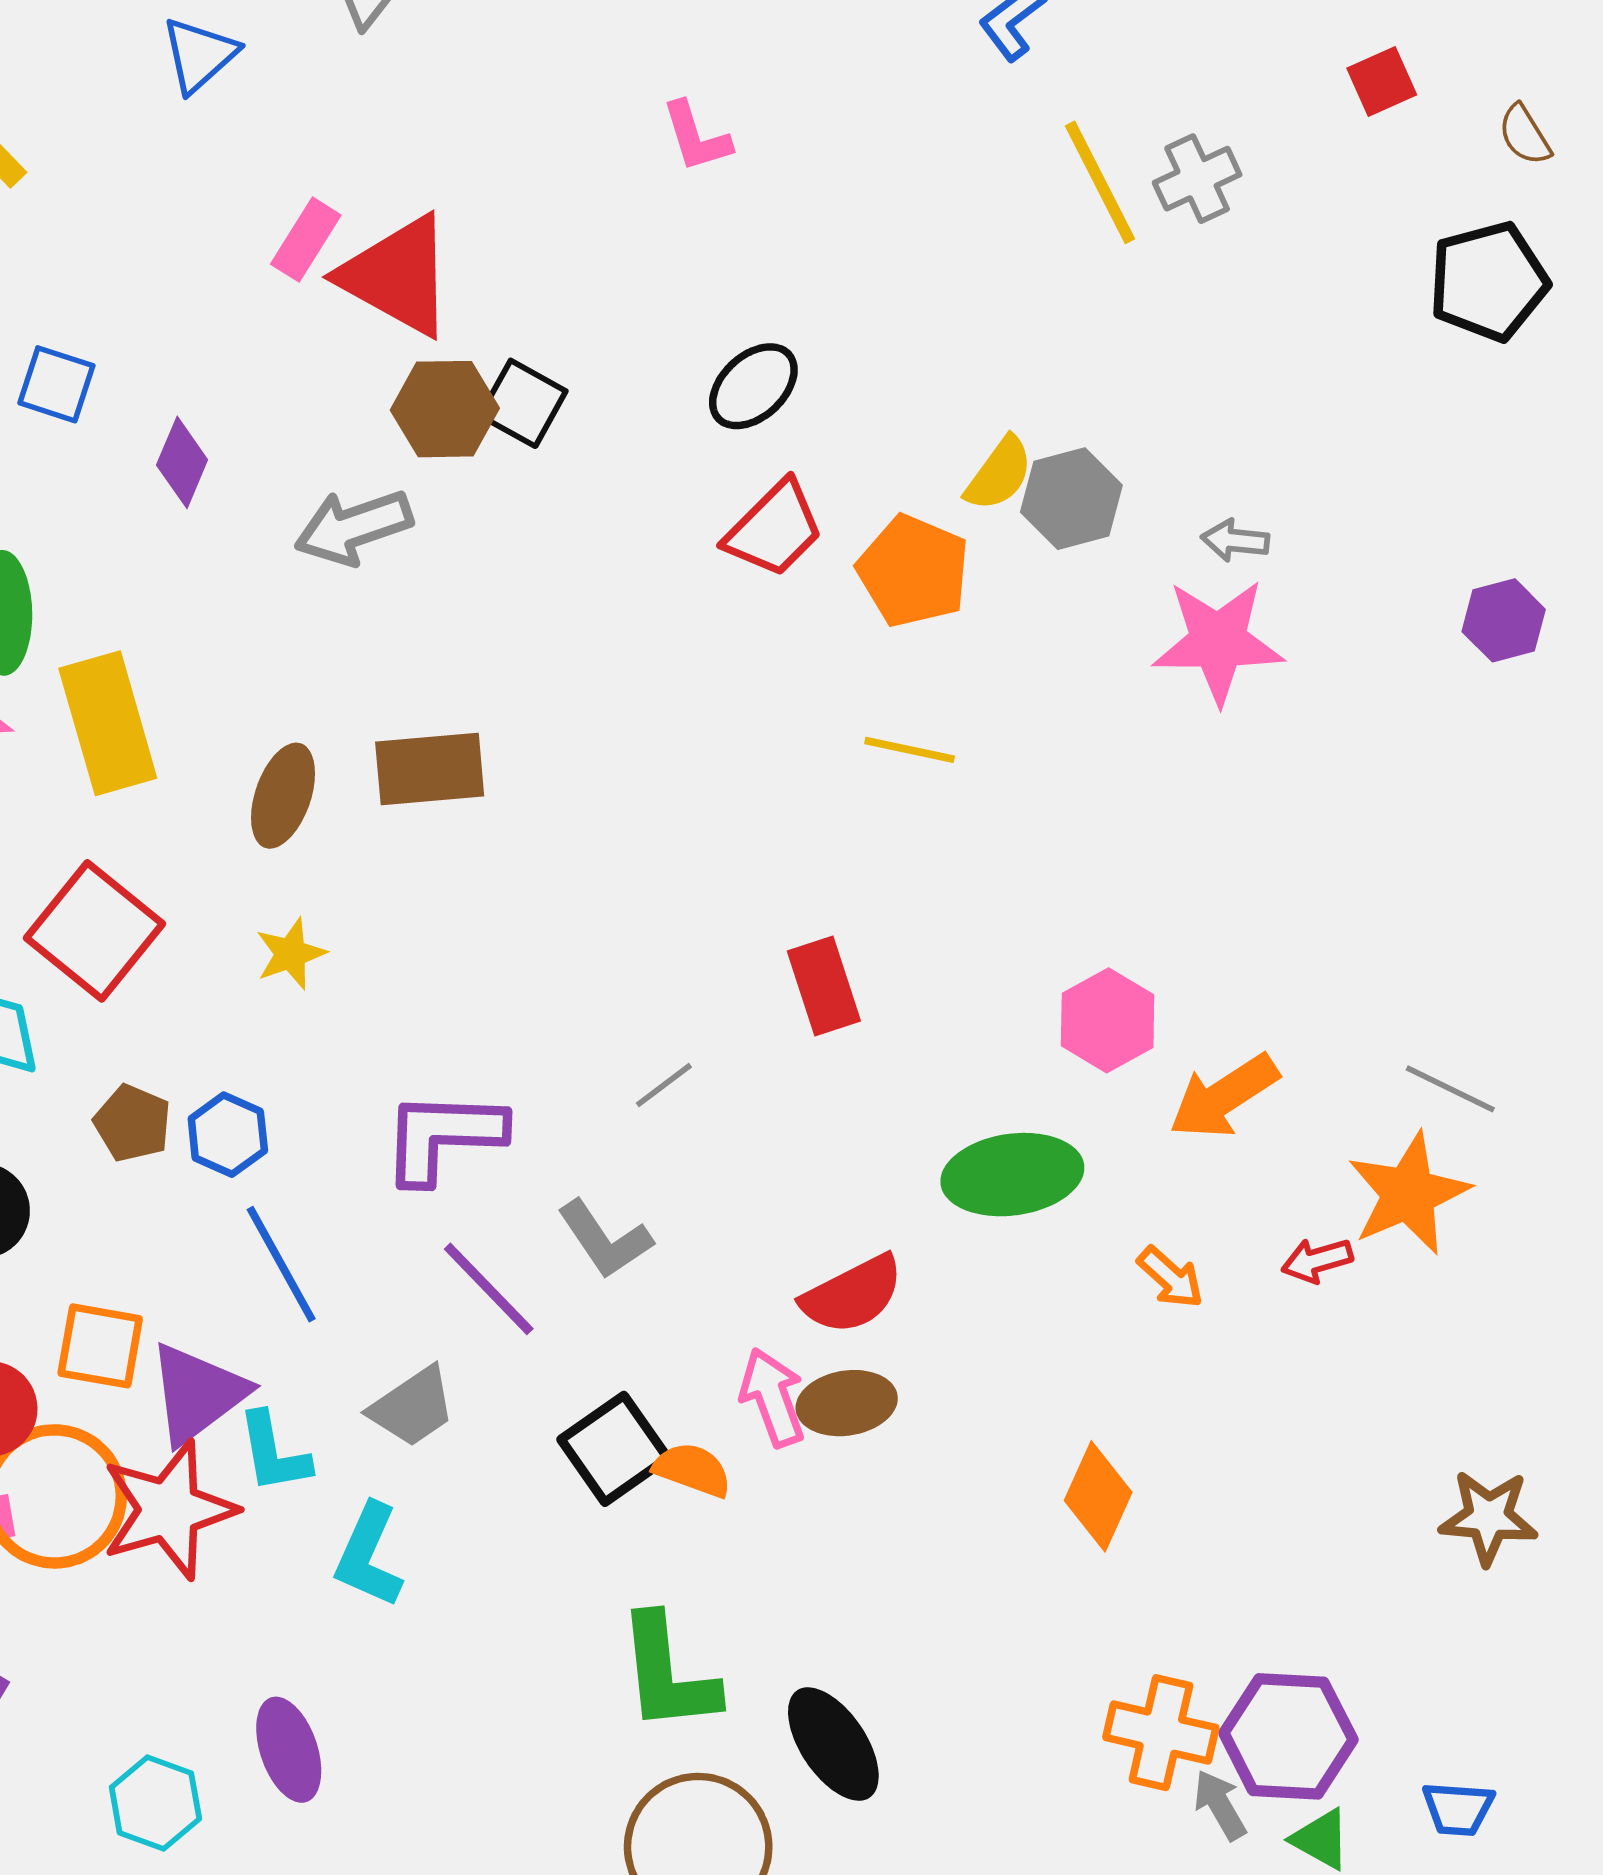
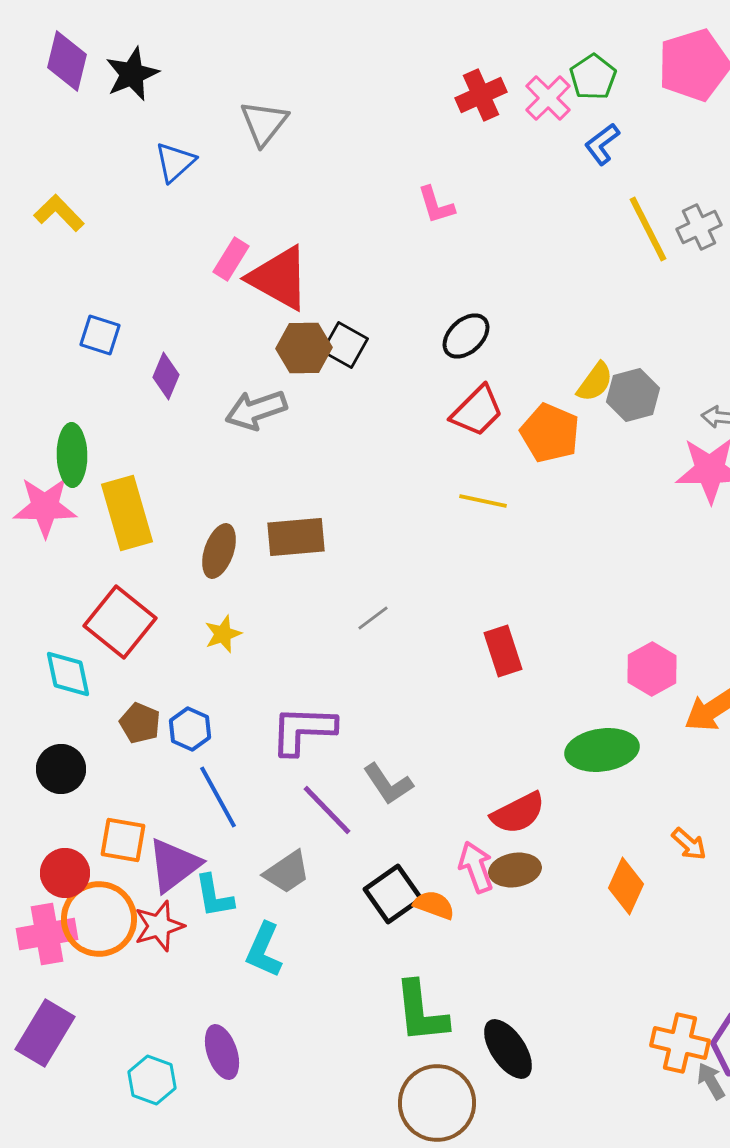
yellow line: (910, 750) -> (483, 501), moved
gray line: (664, 1085) -> (373, 618), moved
orange arrow: (1170, 1277) -> (689, 844), moved
orange diamond: (1098, 1496) -> (626, 886), moved
red star: (169, 1510) -> (159, 926), size x0.7

